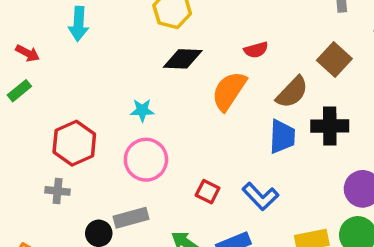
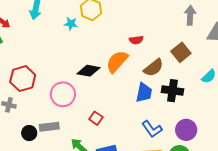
black diamond: (183, 59) -> (88, 71), moved
cyan star: (142, 110) -> (71, 24), moved
blue L-shape: (260, 196) -> (152, 129), moved

